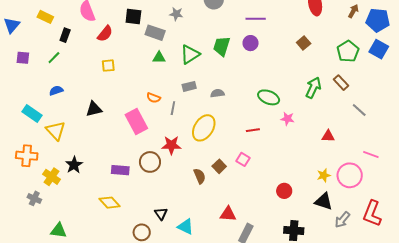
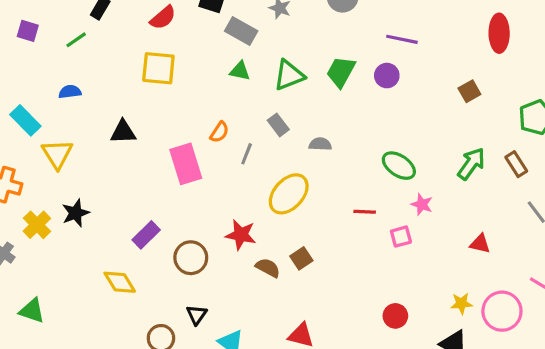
yellow square: (108, 66) -> (158, 68), size x1.6
gray rectangle: (189, 86) -> (278, 125), turned 56
orange semicircle: (154, 98) -> (219, 132), turned -88
red star: (171, 145) -> (241, 235), moved
pink square: (243, 159) -> (401, 237), moved, turned 32
brown circle: (150, 162) -> (191, 258), moved
purple rectangle: (120, 170) -> (146, 235), turned -60
brown semicircle: (200, 176) -> (268, 268), turned -49

